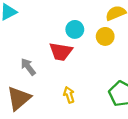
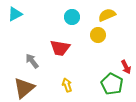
cyan circle: (75, 29) -> (72, 17), moved

